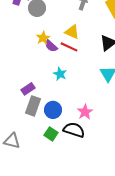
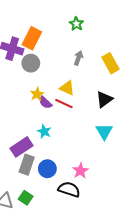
cyan star: (60, 74) -> (44, 131), moved
purple rectangle: (28, 89) -> (21, 147), size x1.5
green square: (51, 134) -> (26, 198), moved

